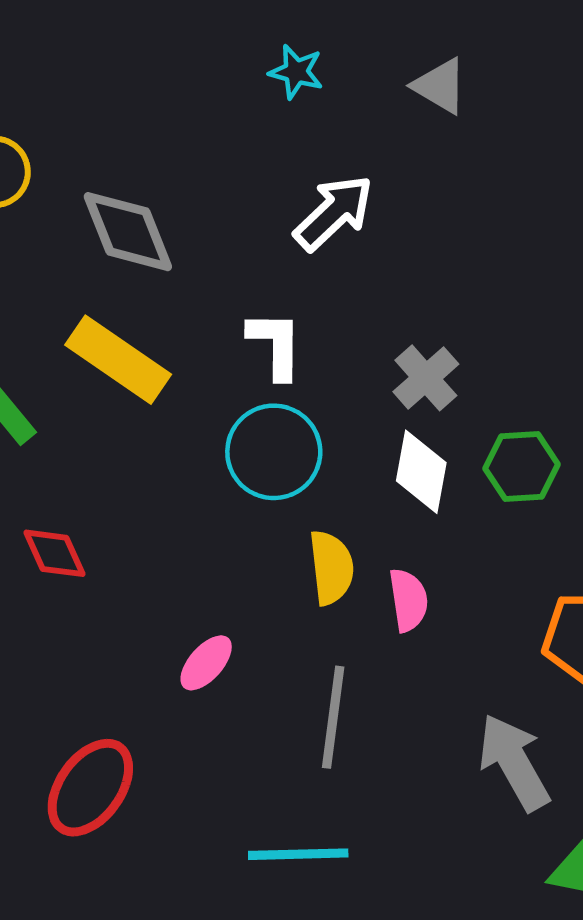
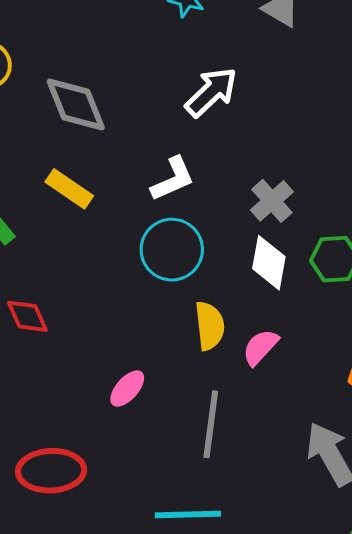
white L-shape: (275, 345) -> (173, 179), turned 66
yellow rectangle: (118, 360) -> (69, 189), size x0.7
pink semicircle: (408, 600) -> (260, 347), turned -129
red ellipse: (90, 788) -> (51, 471), turned 52

